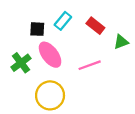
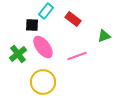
cyan rectangle: (63, 21) -> (46, 11), moved
red rectangle: (95, 26) -> (73, 19), moved

